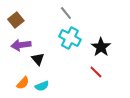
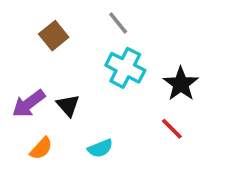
brown square: (16, 20) -> (54, 36), moved
purple arrow: (21, 45) -> (29, 104), moved, turned -30
cyan semicircle: (42, 86) -> (100, 148), moved

